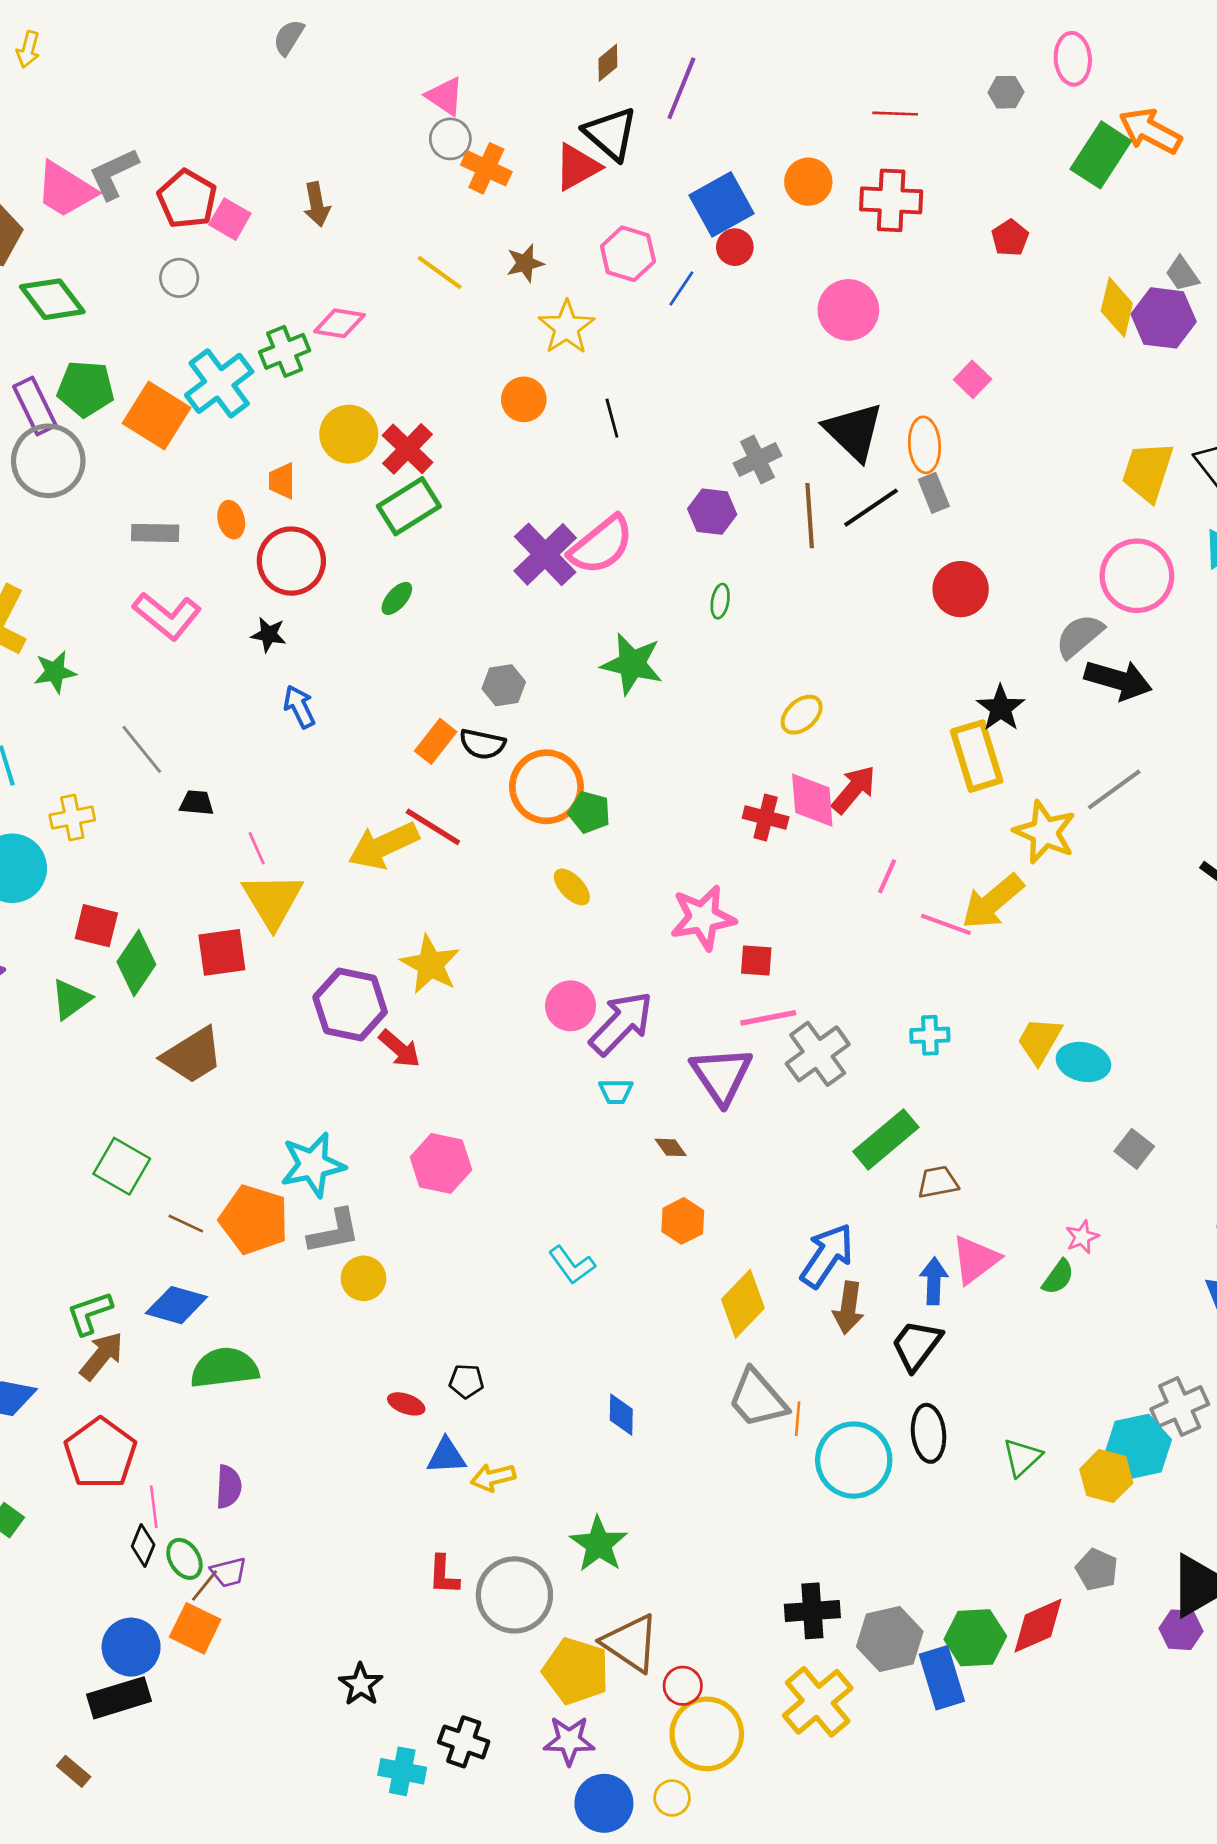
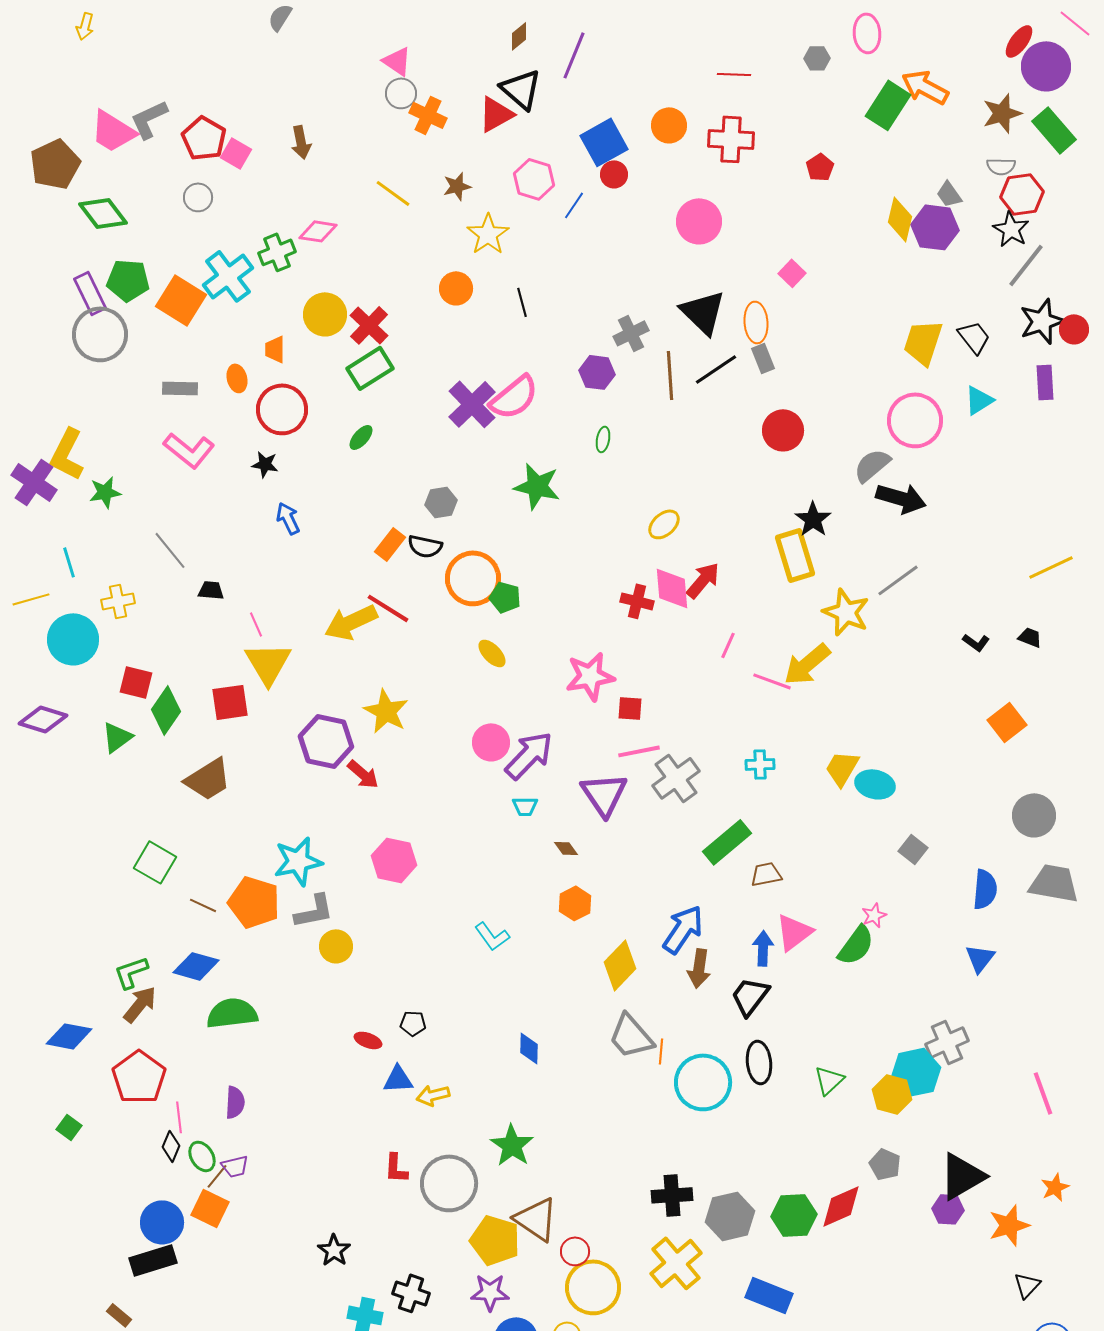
green semicircle: (1058, 1277) -> (856, 945), size x1.5
blue rectangle: (942, 1678) -> (769, 1295), moved, turned -51

